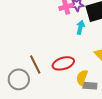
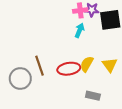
cyan arrow: (80, 27) -> (80, 30), moved
yellow semicircle: (82, 77) -> (87, 64), moved

